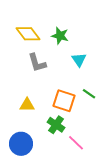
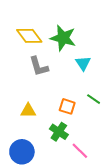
green star: (60, 36) -> (63, 38), size x1.4
orange square: (64, 101) -> (67, 106), size x0.7

